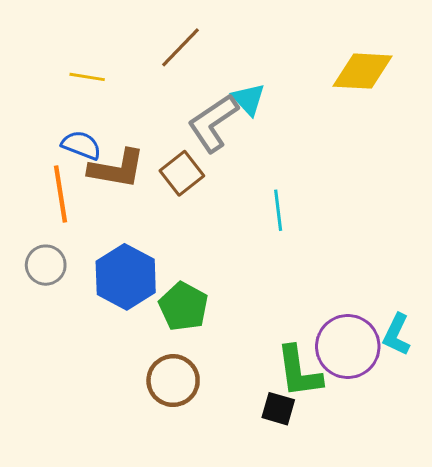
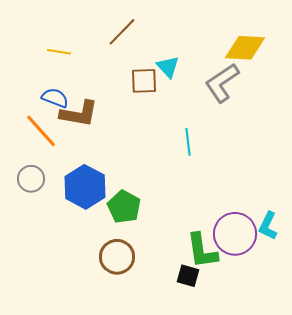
gray L-shape: (213, 123) -> (222, 83), moved
brown square: (182, 173) -> (144, 81), moved, turned 36
orange line: (61, 194) -> (41, 131), turned -33

